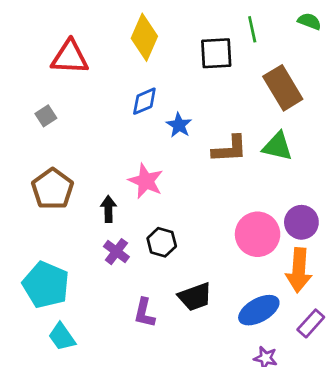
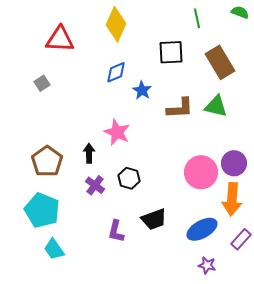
black square: (216, 53) -> (171, 52), moved
brown pentagon: (53, 189) -> (47, 161), moved

